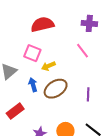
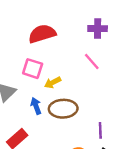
brown ellipse: (56, 89) -> (63, 109), turned 35
purple line: (88, 94) -> (100, 130), moved

